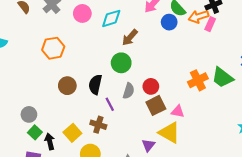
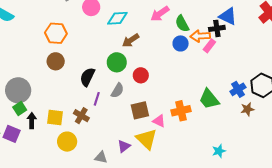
blue circle: (169, 22) -> (181, 43), moved
orange cross: (198, 80) -> (181, 111), moved
brown circle: (67, 86) -> (56, 61), moved
red circle: (151, 86) -> (141, 75), moved
purple line: (110, 104) -> (97, 99), turned 32
gray circle: (29, 114) -> (18, 90), size x1.6
yellow square: (72, 133) -> (55, 117), turned 36

